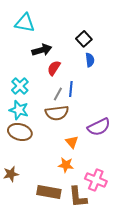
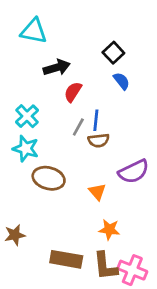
blue semicircle: (90, 60) -> (122, 81), turned -32
brown semicircle: (57, 113) -> (99, 140), moved, size x0.7
brown ellipse: (20, 132) -> (49, 178), moved
orange star: (66, 165) -> (109, 230), moved
pink cross: (96, 180) -> (132, 270), moved

